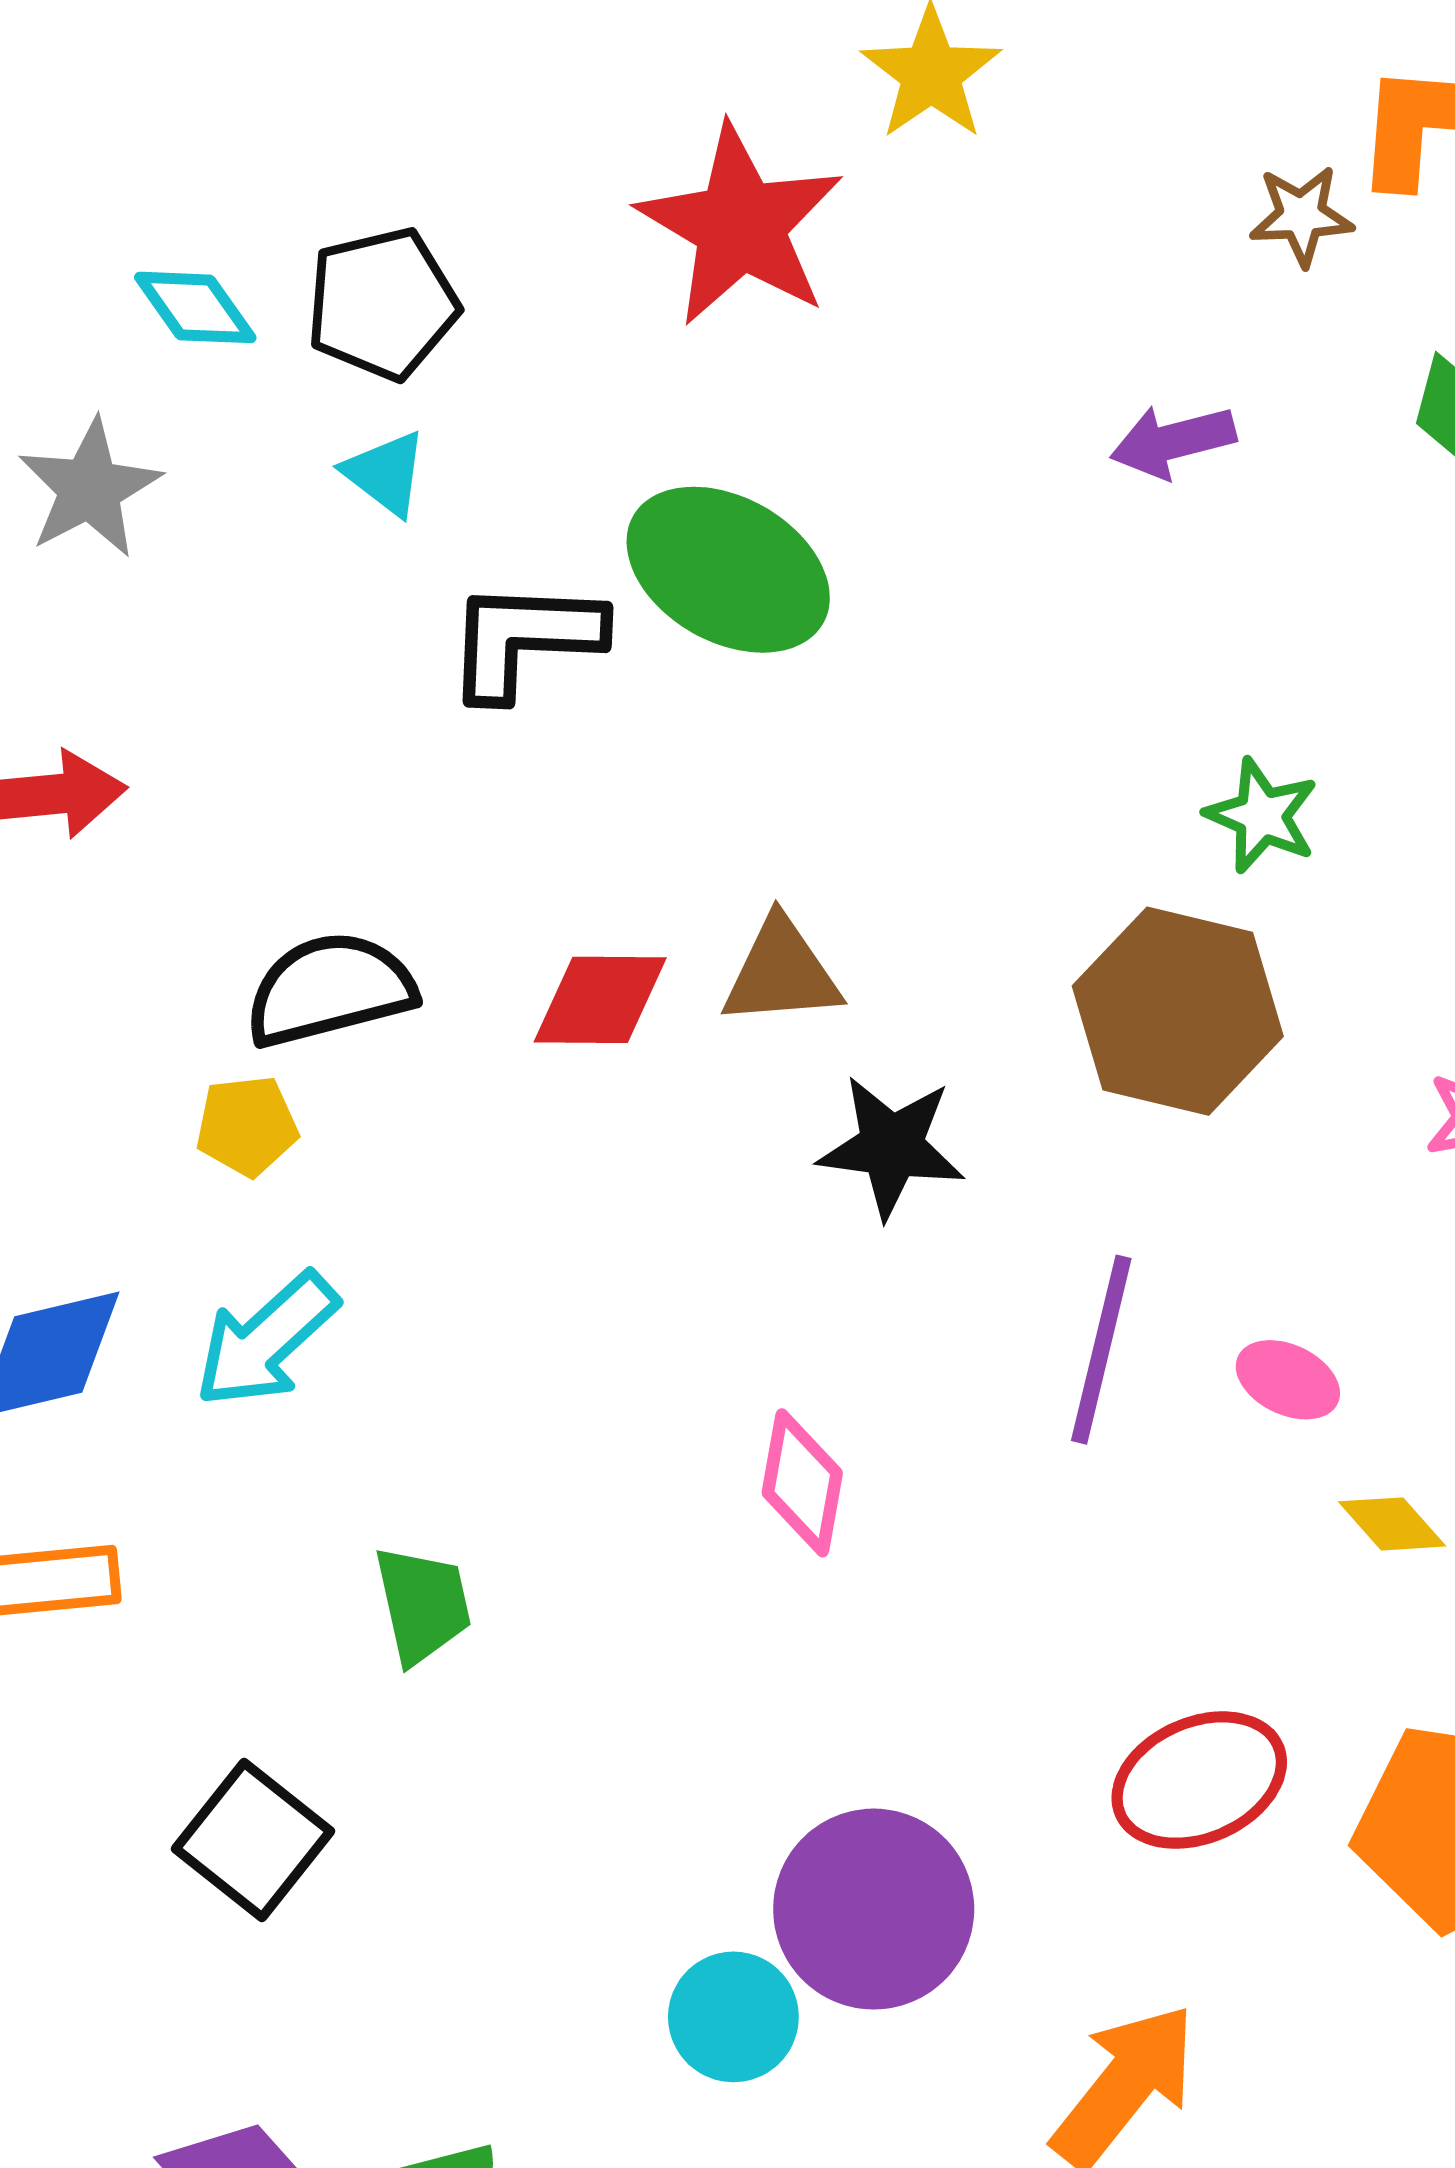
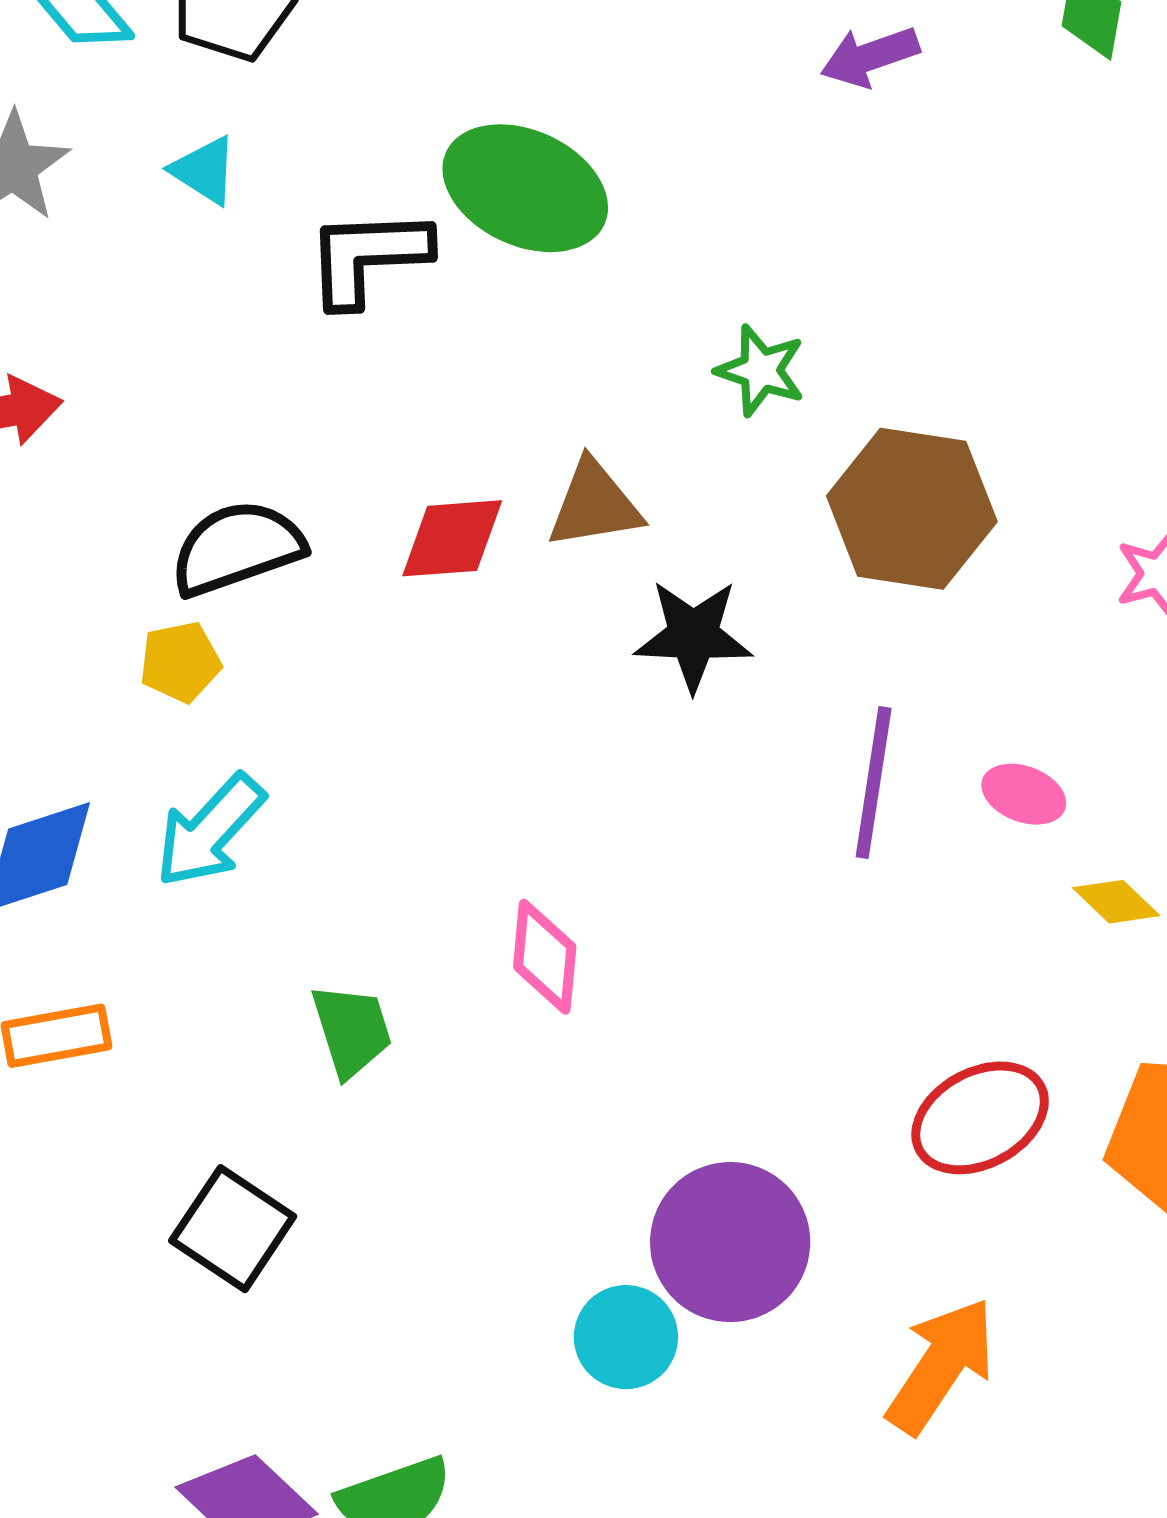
cyan triangle: (385, 473) -> (204, 170), moved
green star: (1262, 816) -> (761, 370), moved
pink diamond: (802, 1483) -> (545, 957), moved

